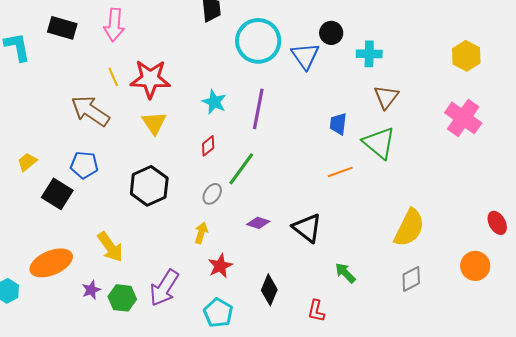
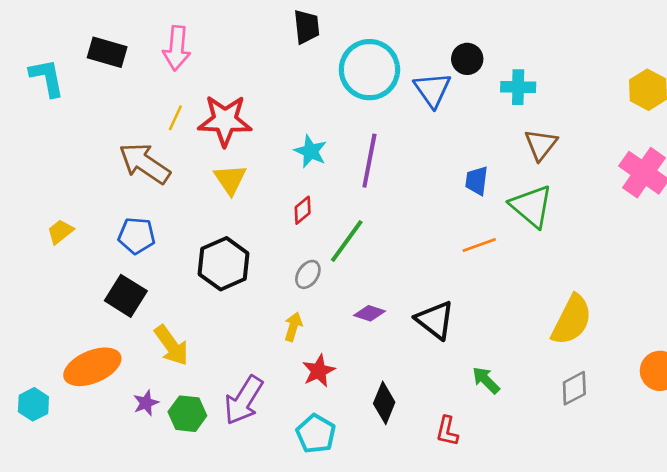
yellow line: (113, 77) -> (175, 118), turned 48
black square: (57, 194) -> (126, 296), moved

